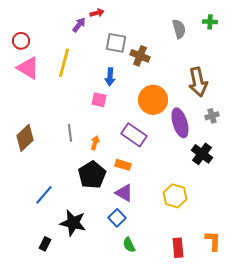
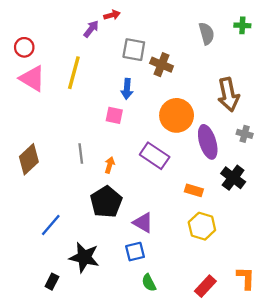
gray cross: (212, 116) -> (245, 134), turned 32
orange rectangle: (123, 165) -> (194, 190), moved
blue square: (117, 218) -> (135, 252), turned 30
red rectangle: (178, 248) -> (205, 286), turned 48

